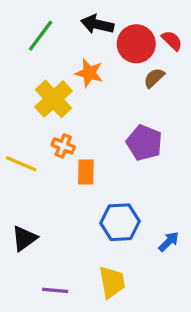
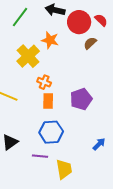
purple pentagon: (144, 143) -> (81, 99), moved, turned 30
orange cross: (63, 146) -> (44, 82), moved
blue hexagon: (120, 222) -> (51, 132), moved
purple line: (55, 290) -> (40, 156), moved

